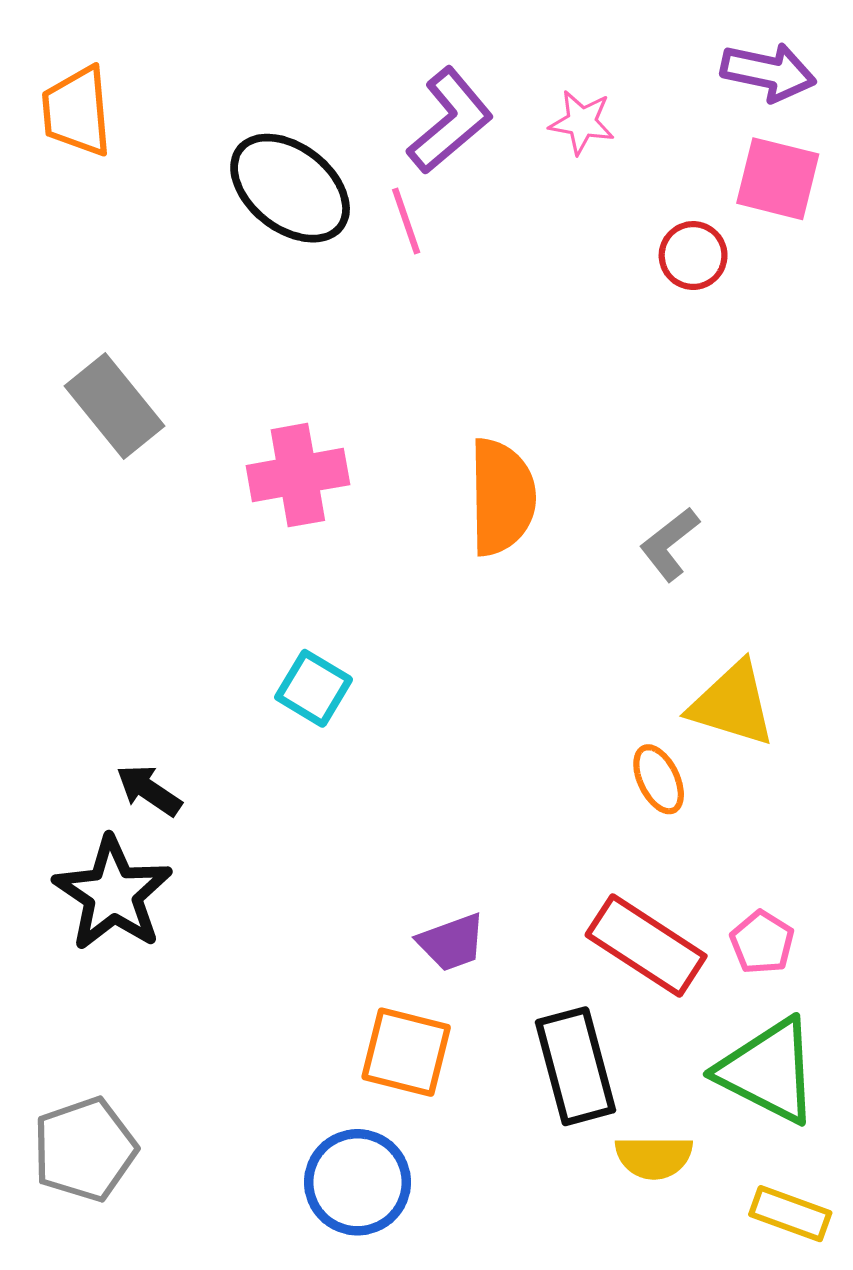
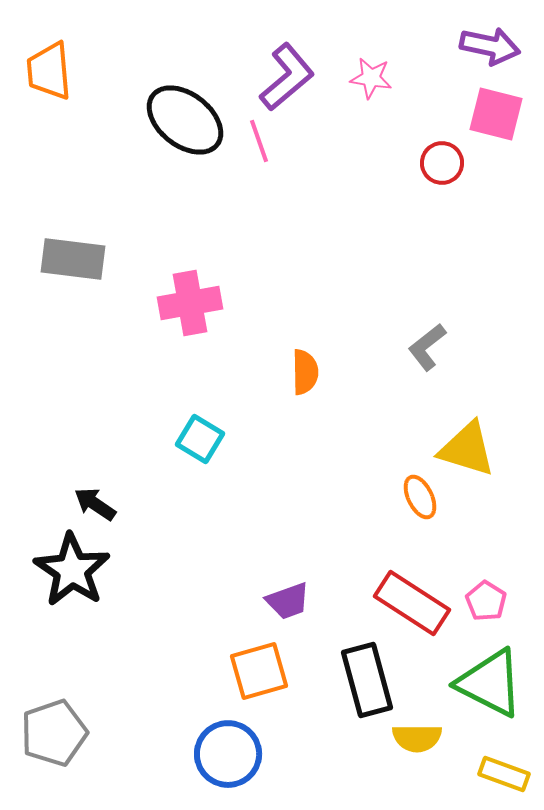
gray rectangle: (114, 406) -> (73, 259), turned -44
orange semicircle: (502, 497) -> (305, 372), moved, size x0.6
orange square: (406, 1052) -> (259, 671), turned -30

